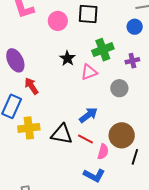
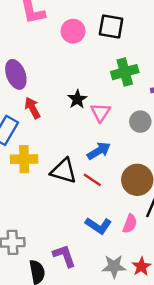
black star: (67, 58) -> (77, 99), moved
pink triangle: (89, 72) -> (100, 112), moved, turned -42
pink semicircle: (103, 152) -> (130, 224), moved

